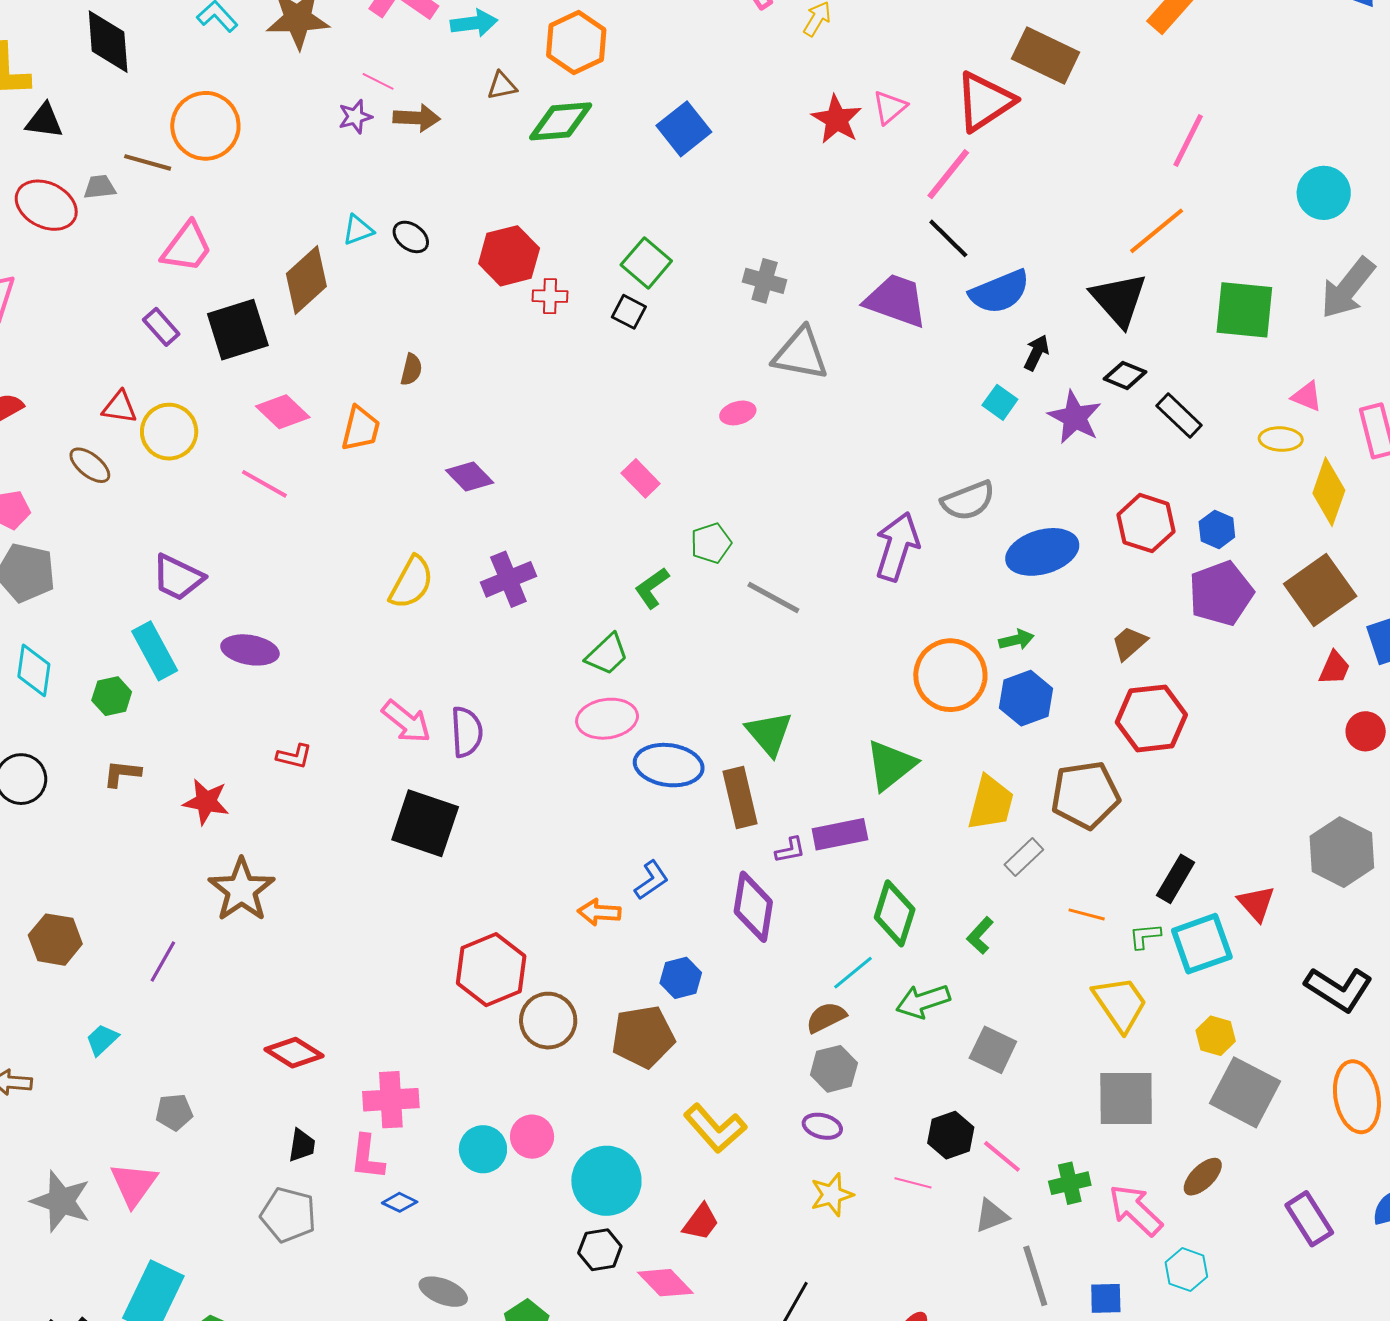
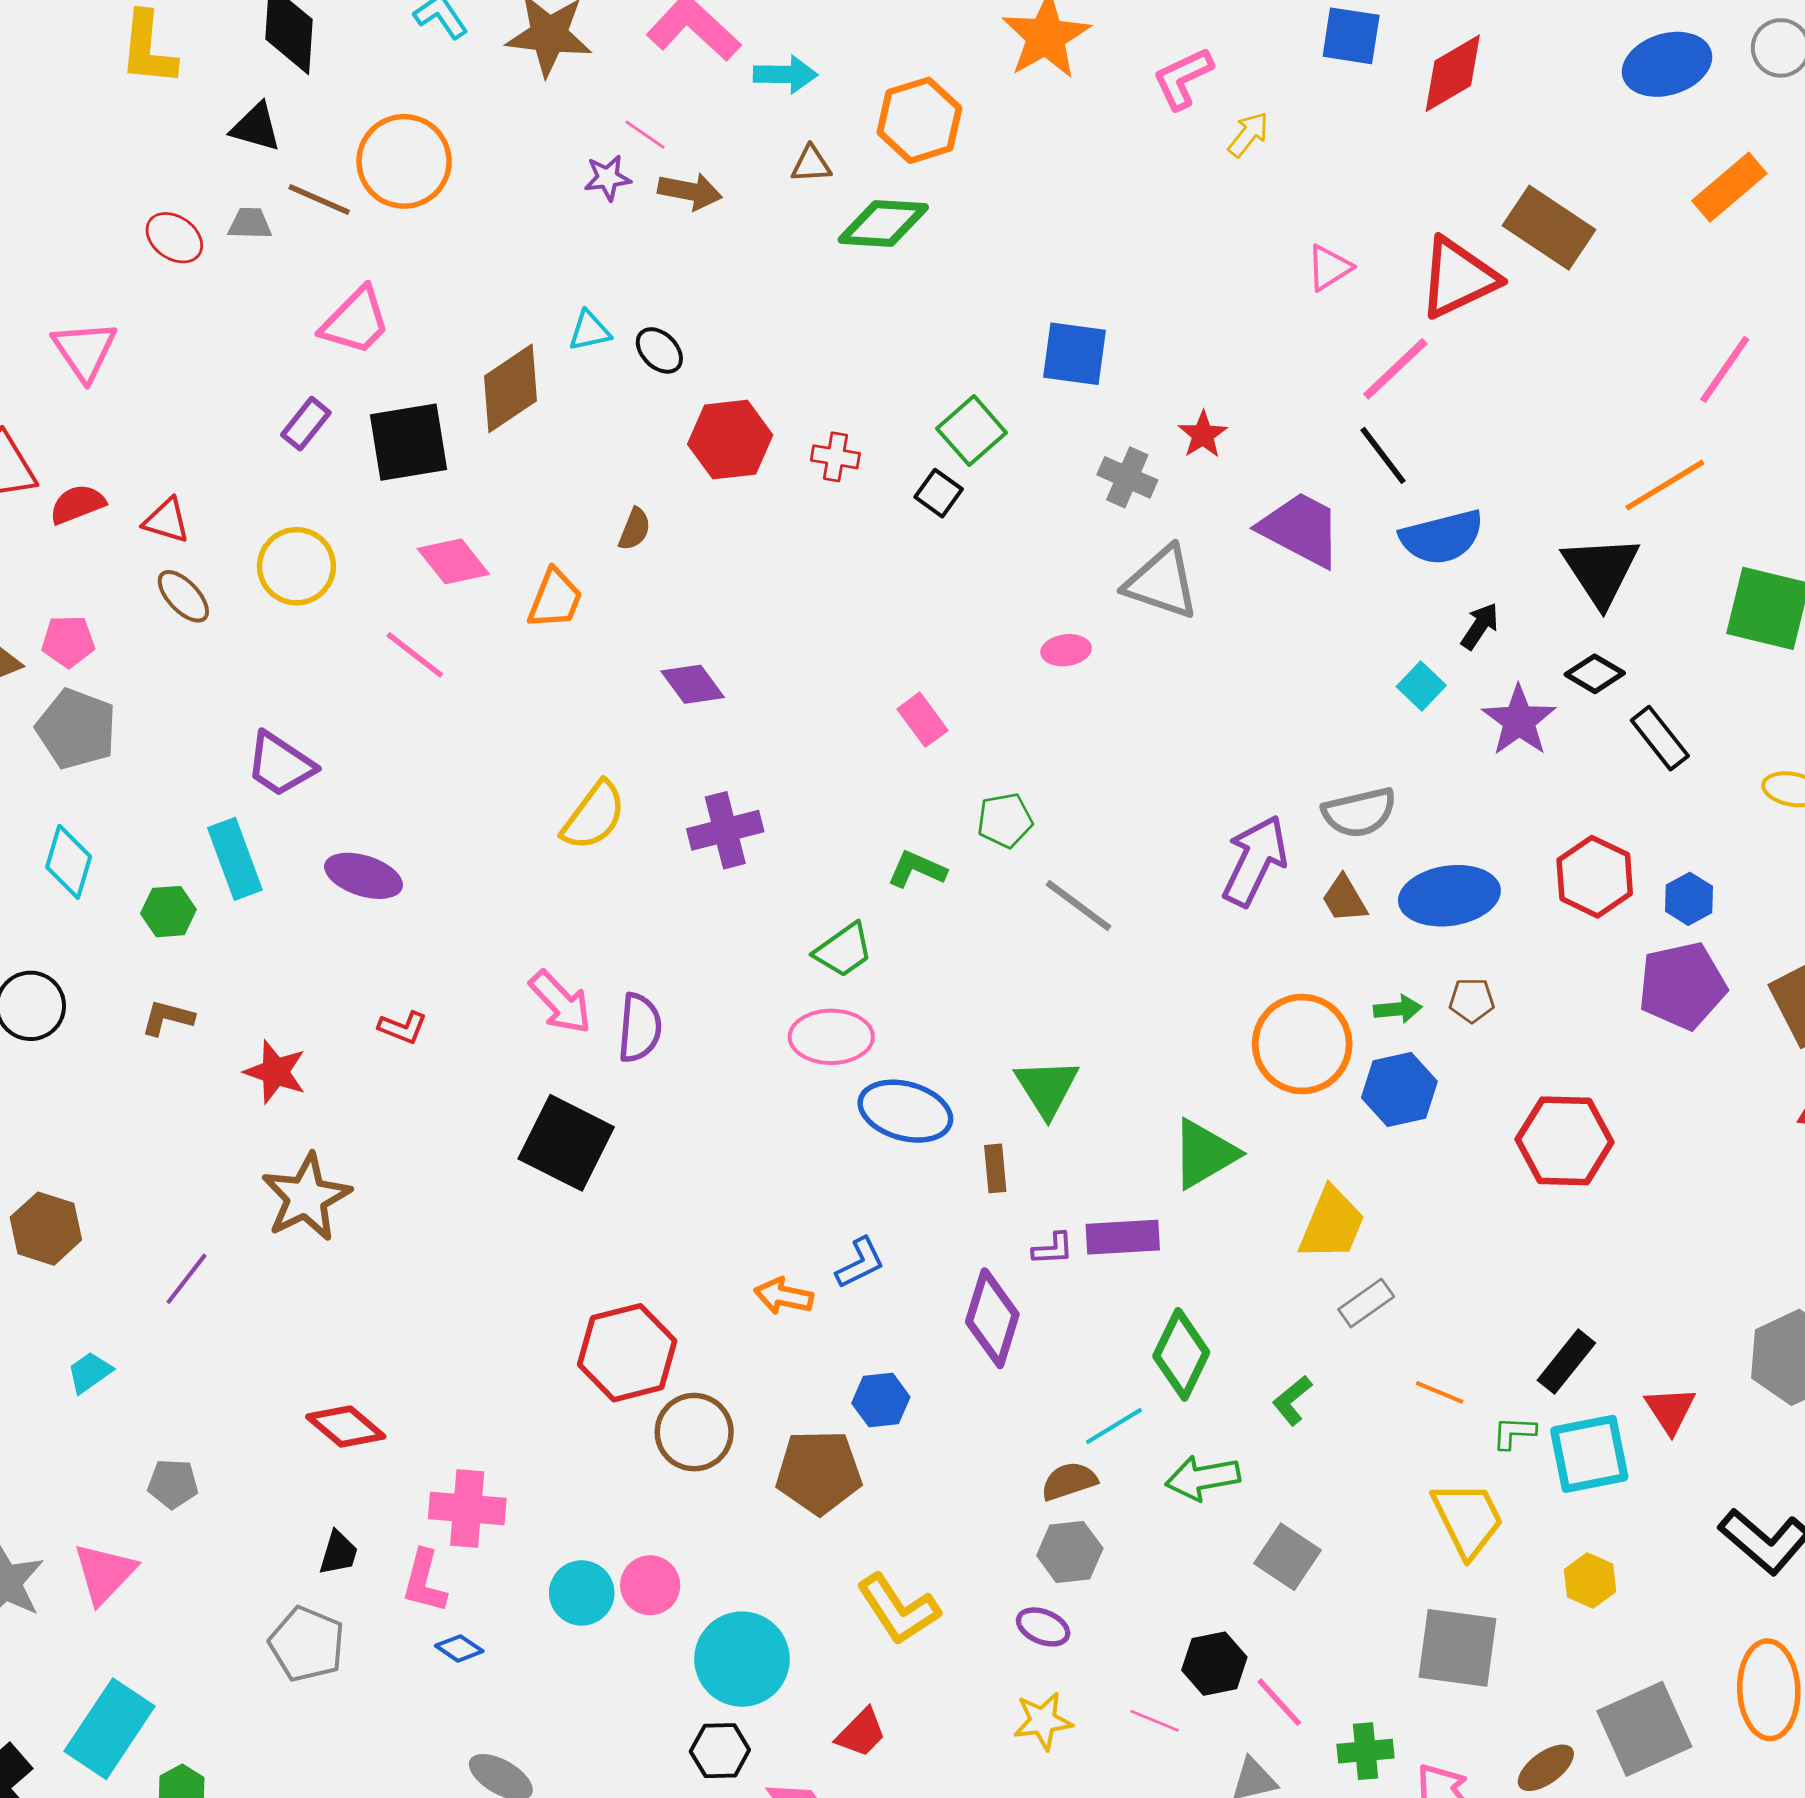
red star: (837, 119) -> (1203, 435), moved, size x0.7
black triangle: (44, 121) -> (256, 127), moved
blue square: (684, 129) -> (1075, 354), moved, turned 38
red ellipse: (46, 205) -> (174, 238), size x0.7
red hexagon: (509, 256) -> (730, 440), moved
purple rectangle: (161, 327) -> (306, 424), turned 72
red triangle: (120, 407) -> (166, 521), moved
green L-shape: (652, 588) -> (917, 869), turned 51
brown trapezoid: (1129, 643) -> (1344, 899), moved, turned -87
brown pentagon: (1085, 795) -> (1472, 1000), moved, size x0.5
brown rectangle: (740, 797) -> (995, 1168), size x0.6
gray square: (1245, 1092) -> (1644, 1729), moved, turned 30

